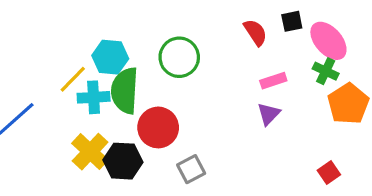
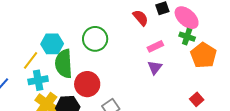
cyan cross: (94, 97) -> (38, 80), moved

